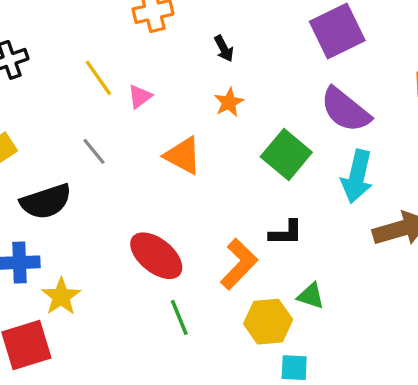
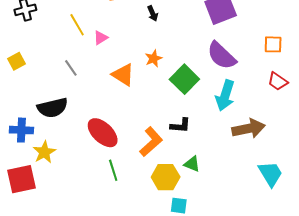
orange star: (229, 102) -> (154, 58), moved
black semicircle: (46, 202) -> (53, 108), moved

